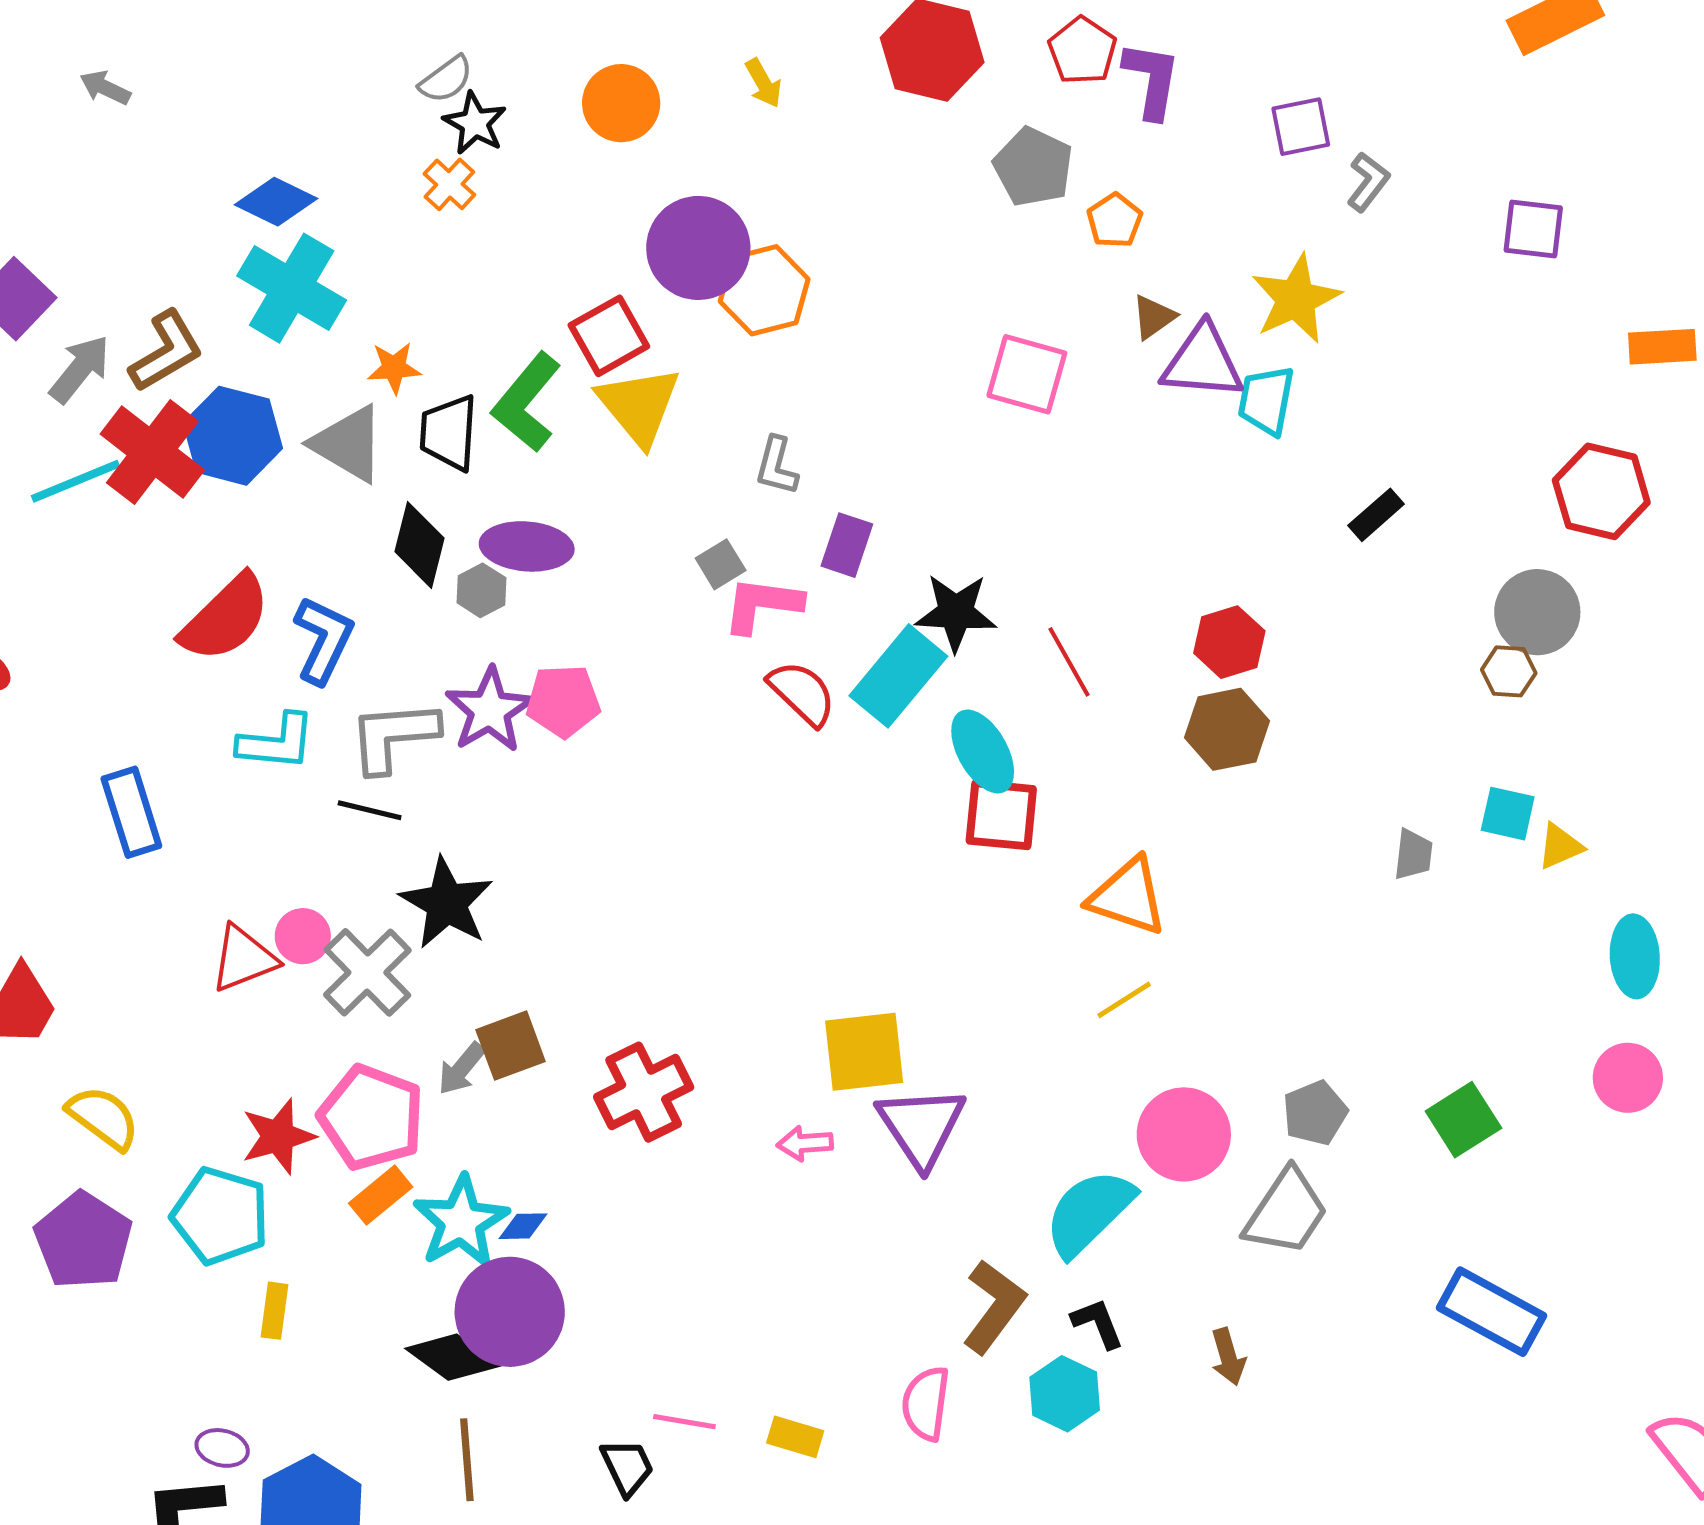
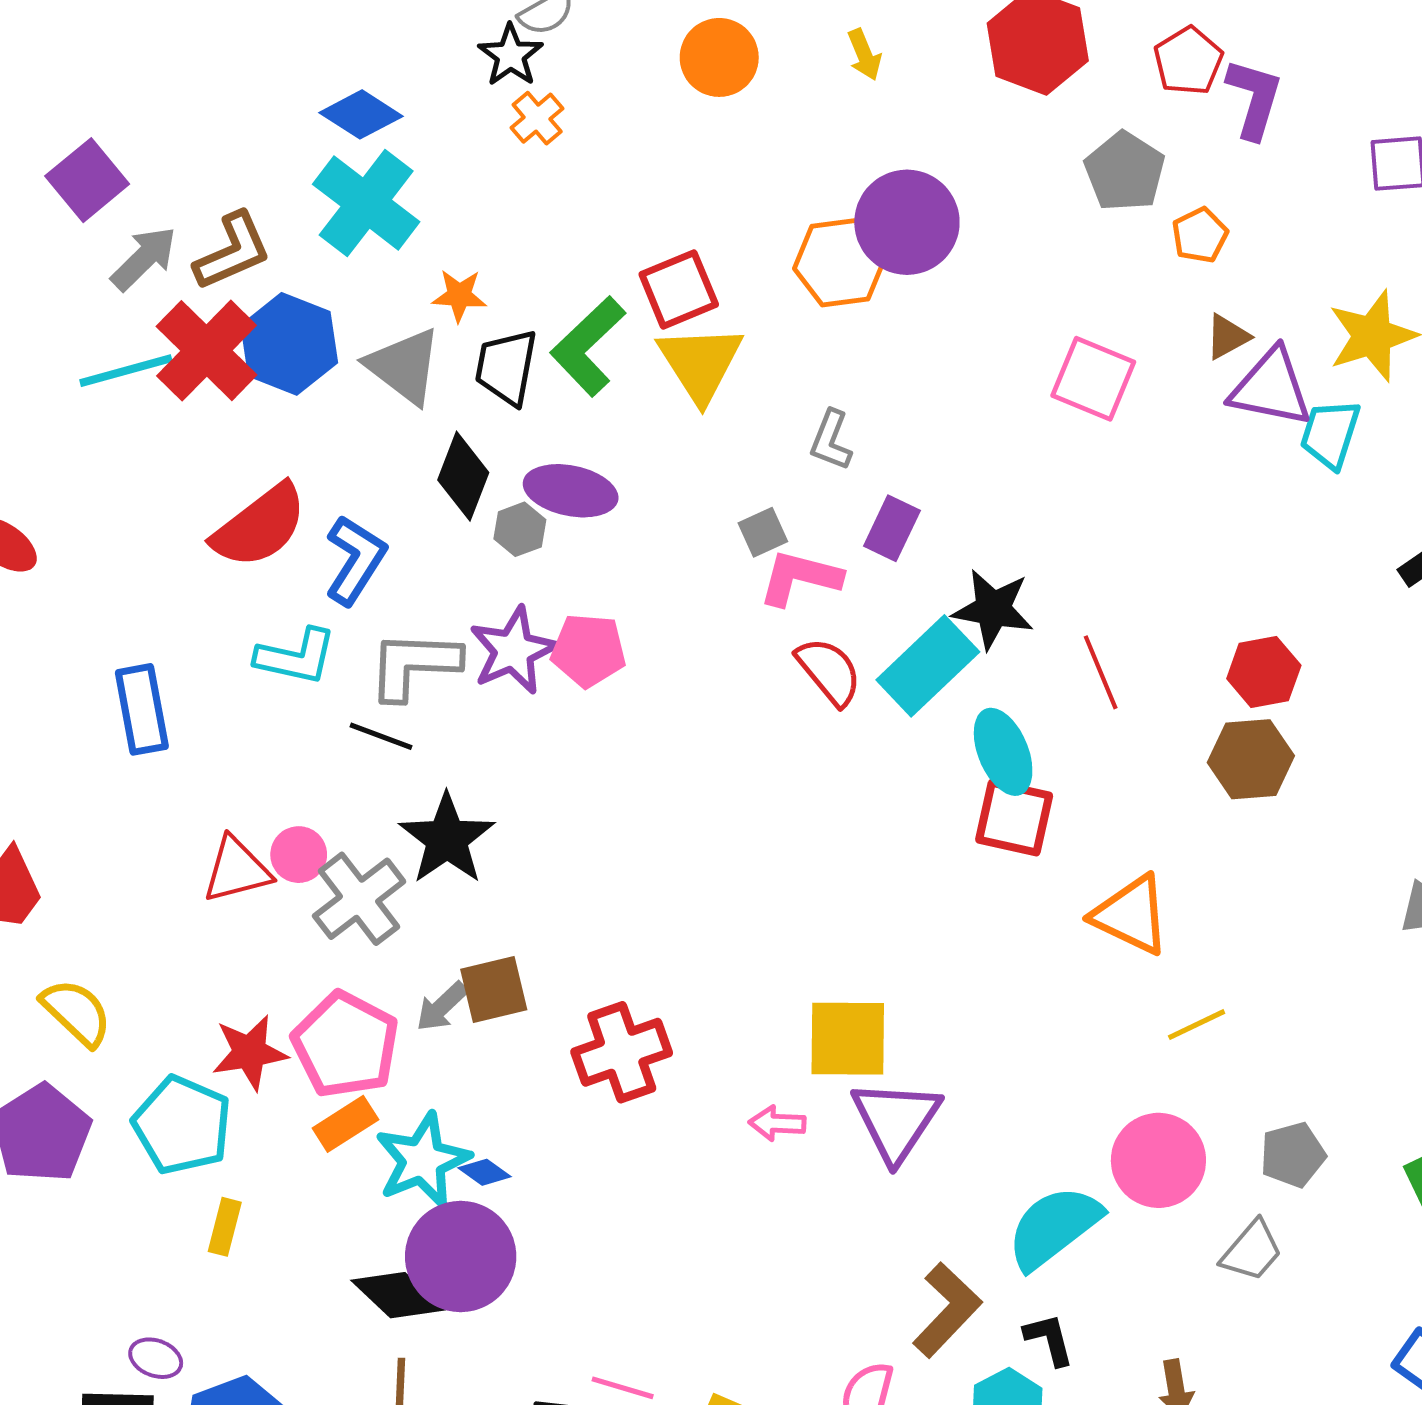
black star: (475, 123) -> (511, 55), moved
purple circle: (698, 248) -> (907, 222), moved
yellow line: (1124, 1000) -> (1197, 1025), moved
gray trapezoid: (1286, 1212) -> (1252, 1251), size x0.7
blue diamond: (523, 1226) -> (484, 1172), turned 30

